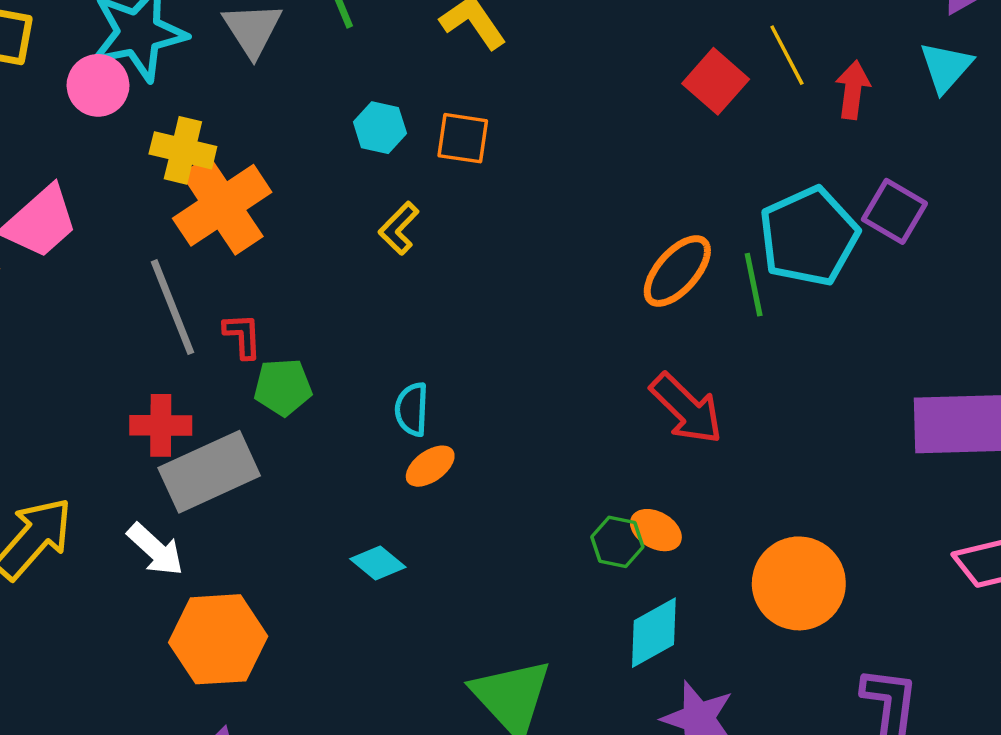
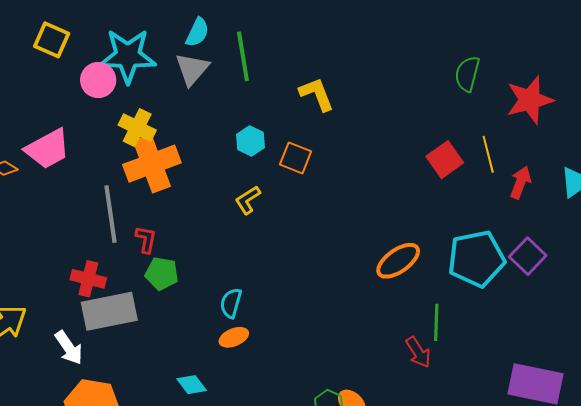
green line: (754, 285) -> (436, 322), moved
red arrow: (686, 409) -> (418, 352), moved, size x0.7

